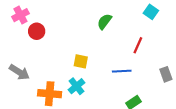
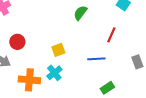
red circle: (37, 31) -> (17, 42), moved
yellow square: (81, 61) -> (58, 50), turned -32

